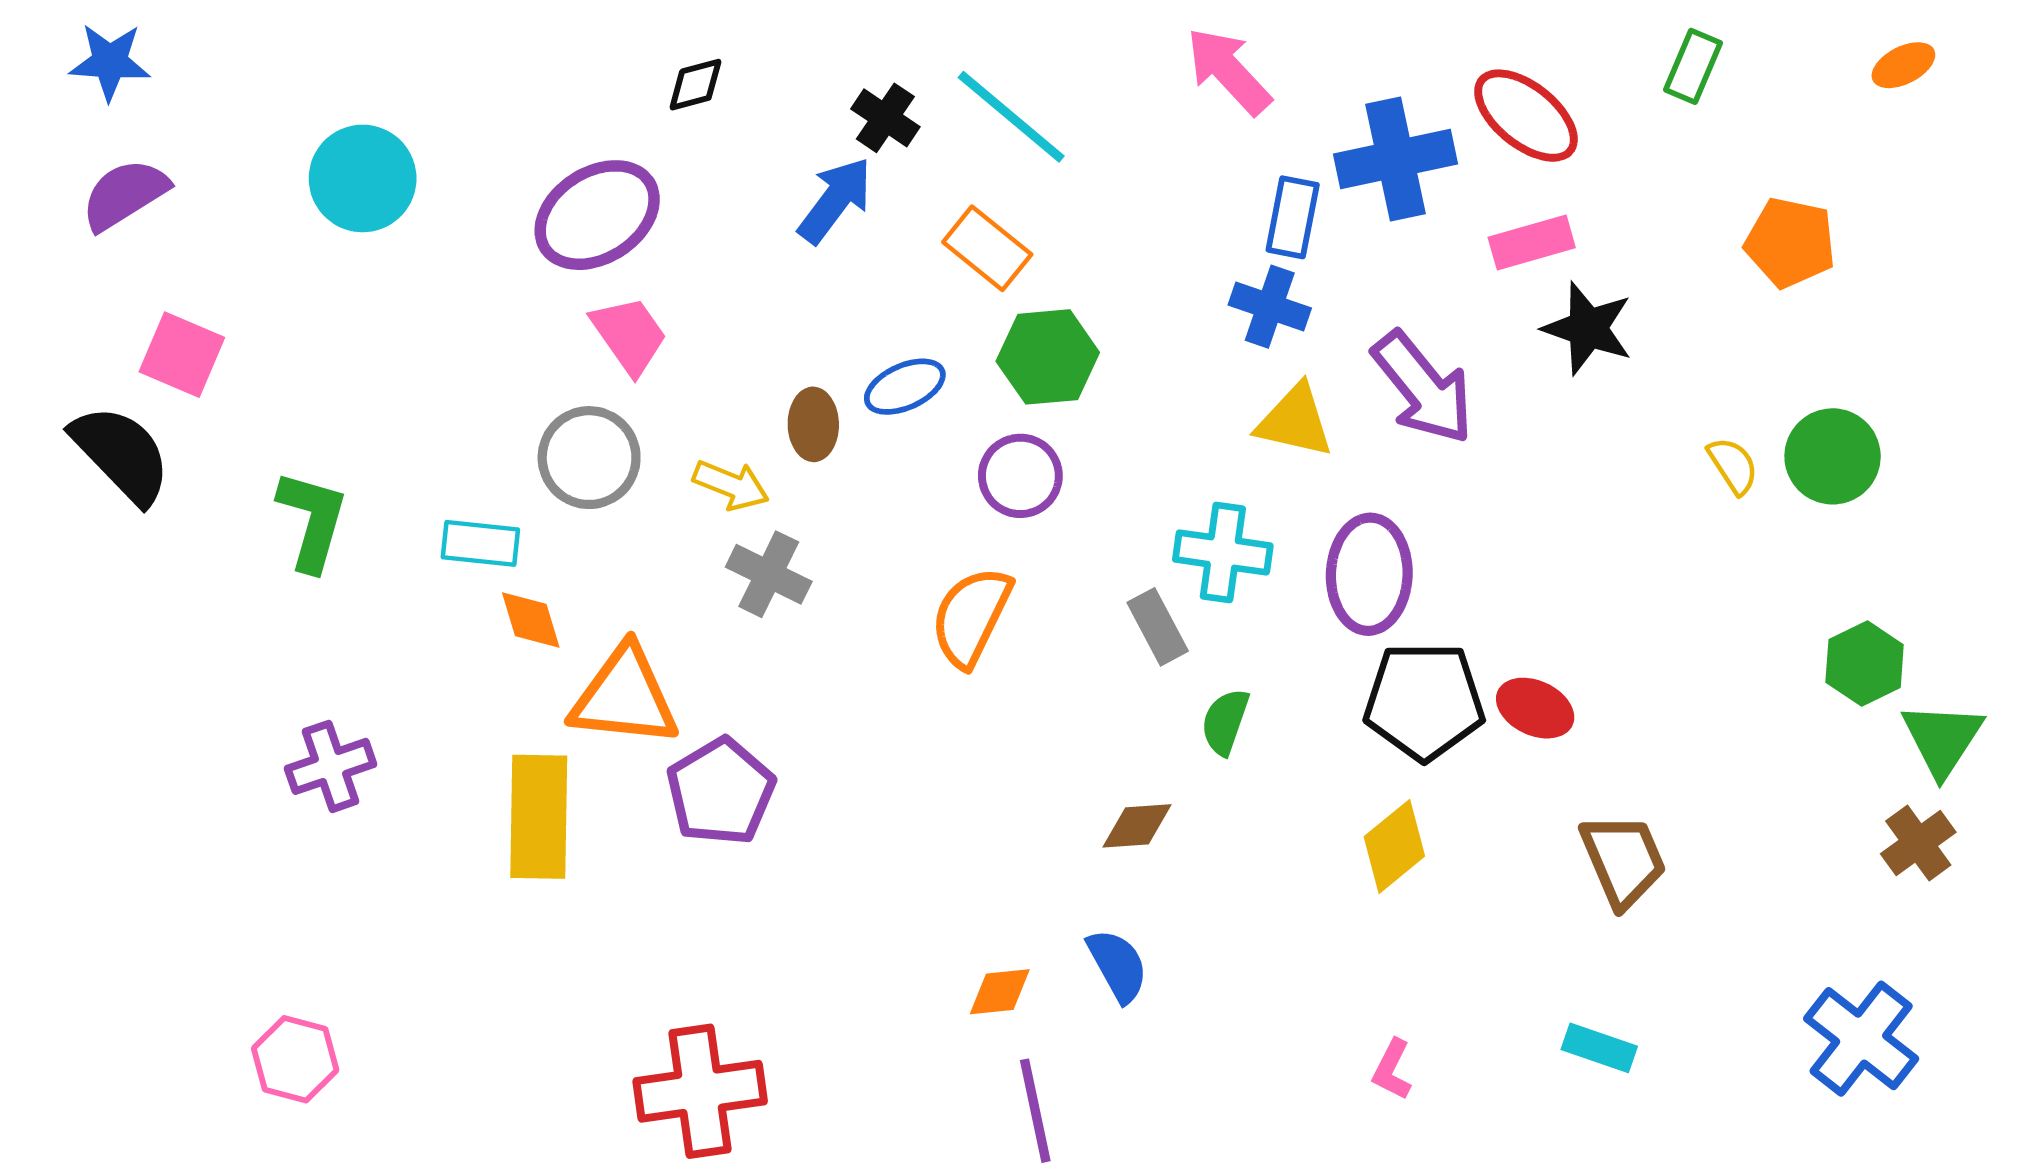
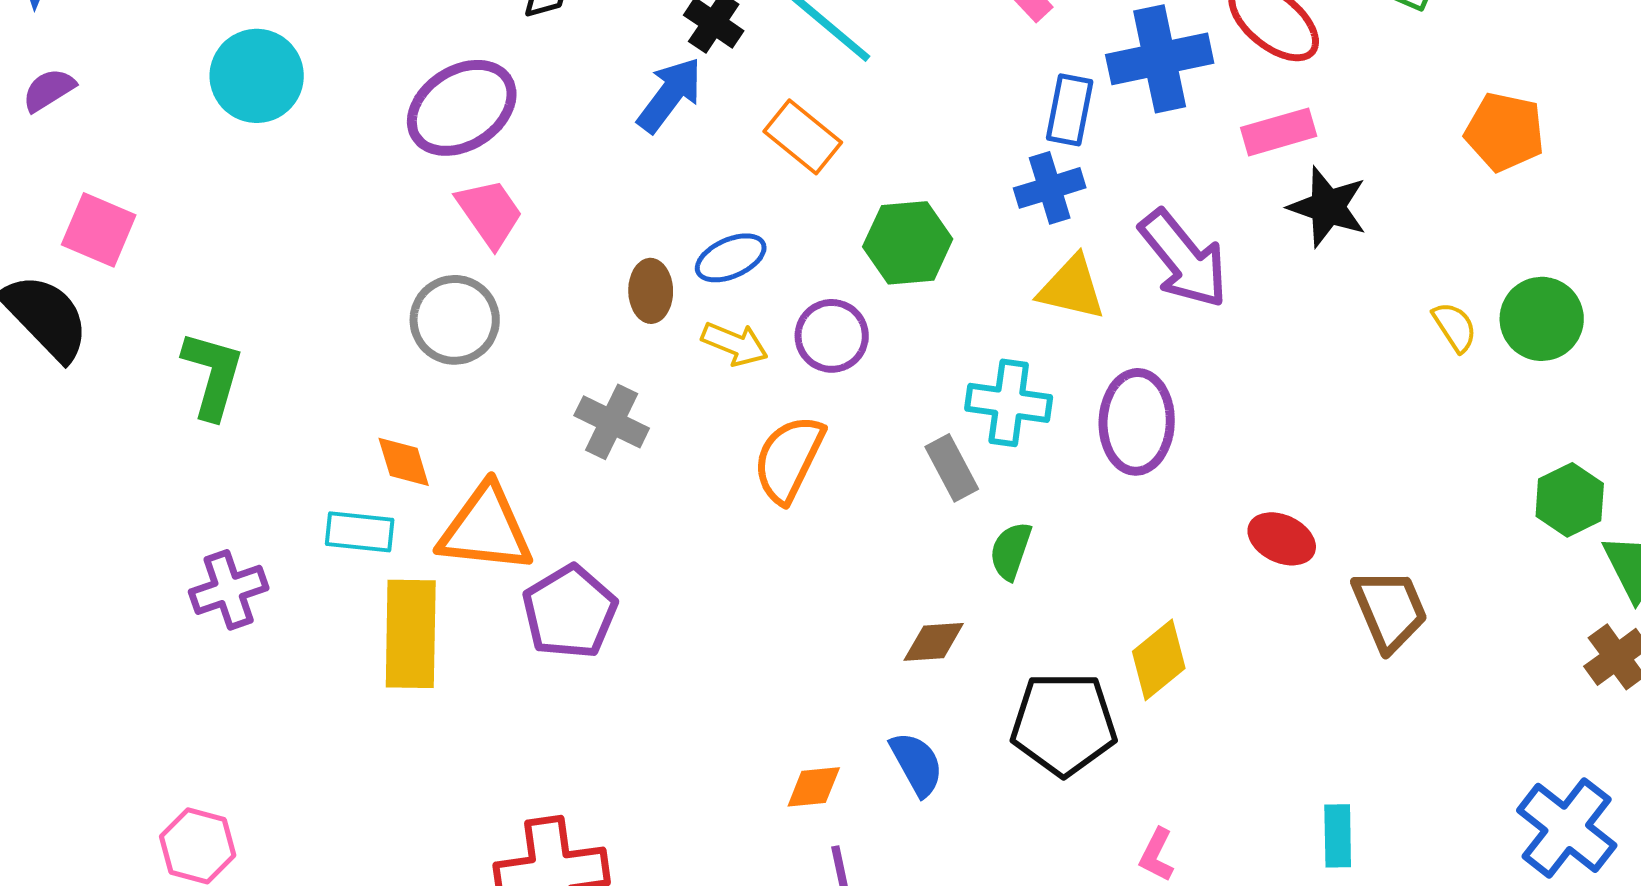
purple semicircle: (125, 194) -> (49, 90), size x0.7
blue cross: (1270, 307) -> (1050, 188), turned -36
green hexagon: (1048, 357) -> (908, 243), moved
yellow arrow: (731, 485) -> (735, 344), moved
cyan rectangle: (480, 543) -> (360, 532), moved
black pentagon: (1424, 701) -> (1064, 724), moved
brown trapezoid: (1623, 860) -> (1390, 610), moved
cyan rectangle: (1599, 1048) -> (1338, 836), turned 70

